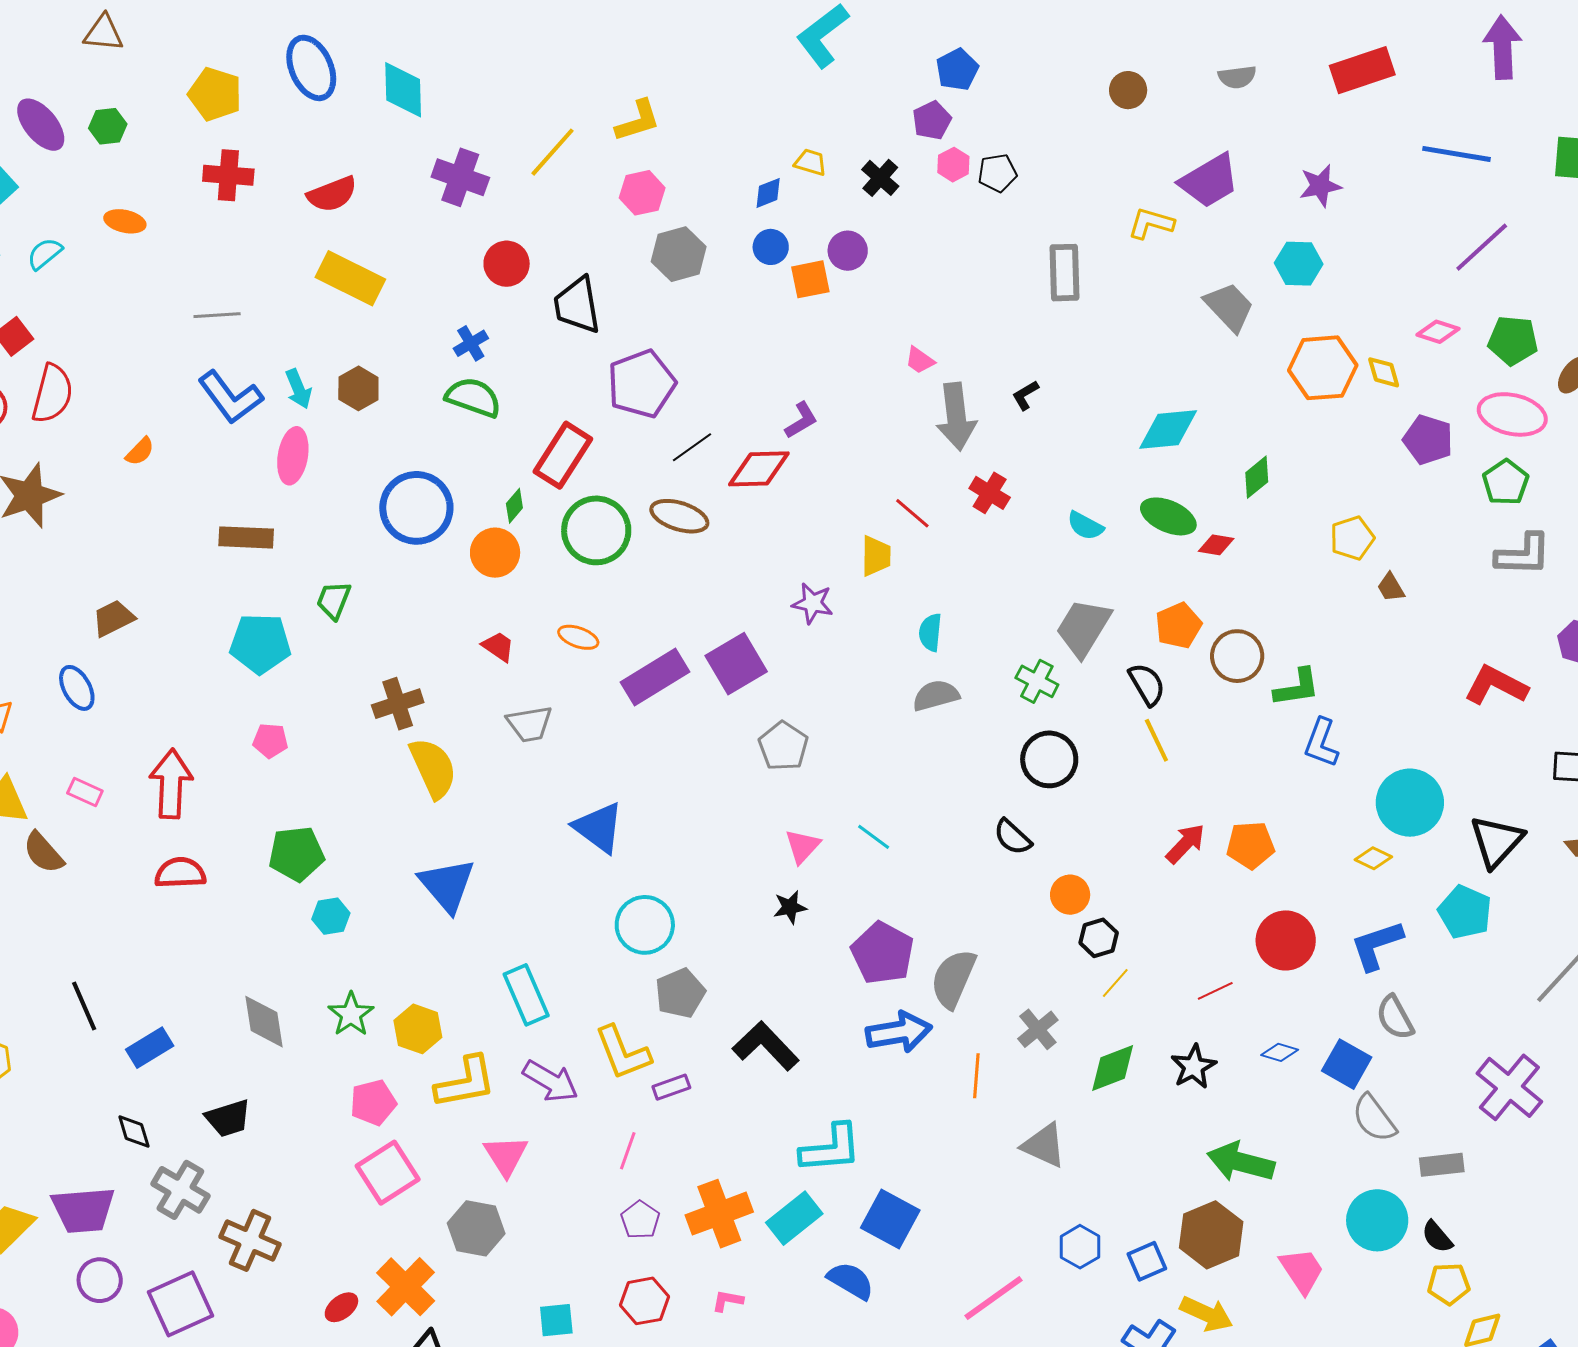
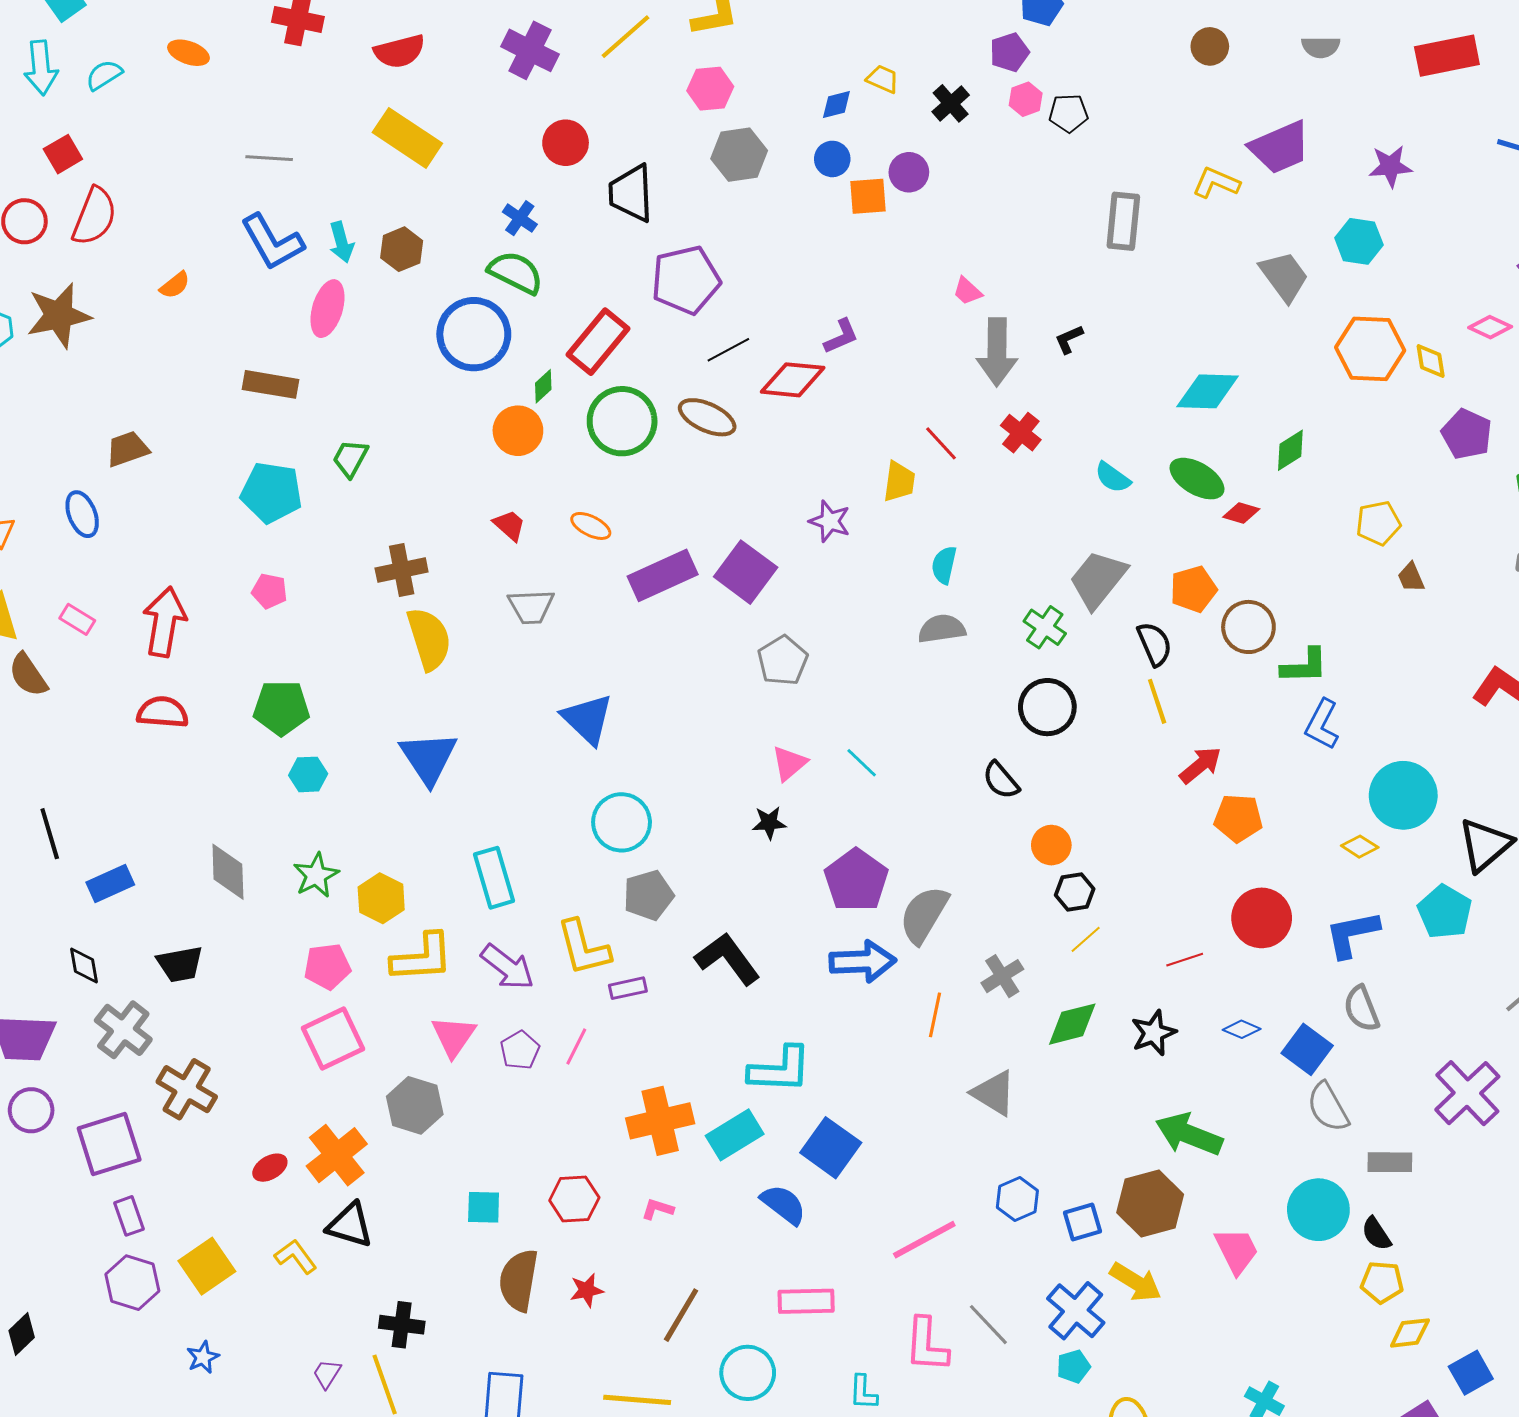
blue cross: (471, 343) -> (520, 218), turned -32
blue circle: (416, 508) -> (474, 334), moved
purple square: (736, 664) -> (746, 572), turned -30
red arrow: (1186, 844) -> (1200, 765), moved
purple pentagon: (640, 1220) -> (520, 1050), moved

